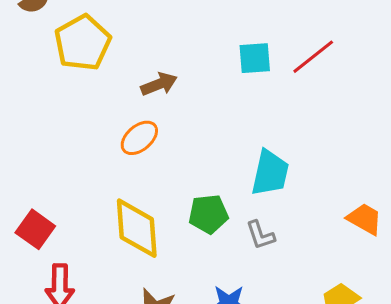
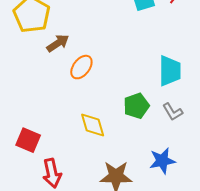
brown arrow: (159, 84) -> (58, 43), moved
yellow diamond: (137, 228) -> (93, 125), size x0.7

